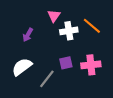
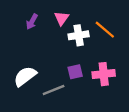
purple arrow: (28, 35) -> (32, 22), moved
gray line: (47, 79) -> (54, 90), turned 30

